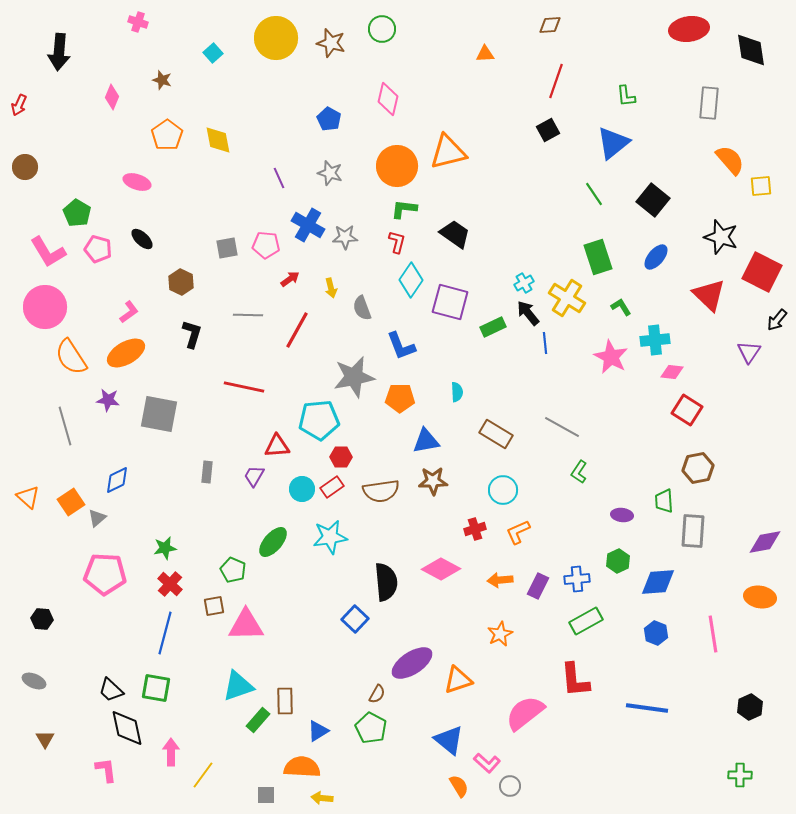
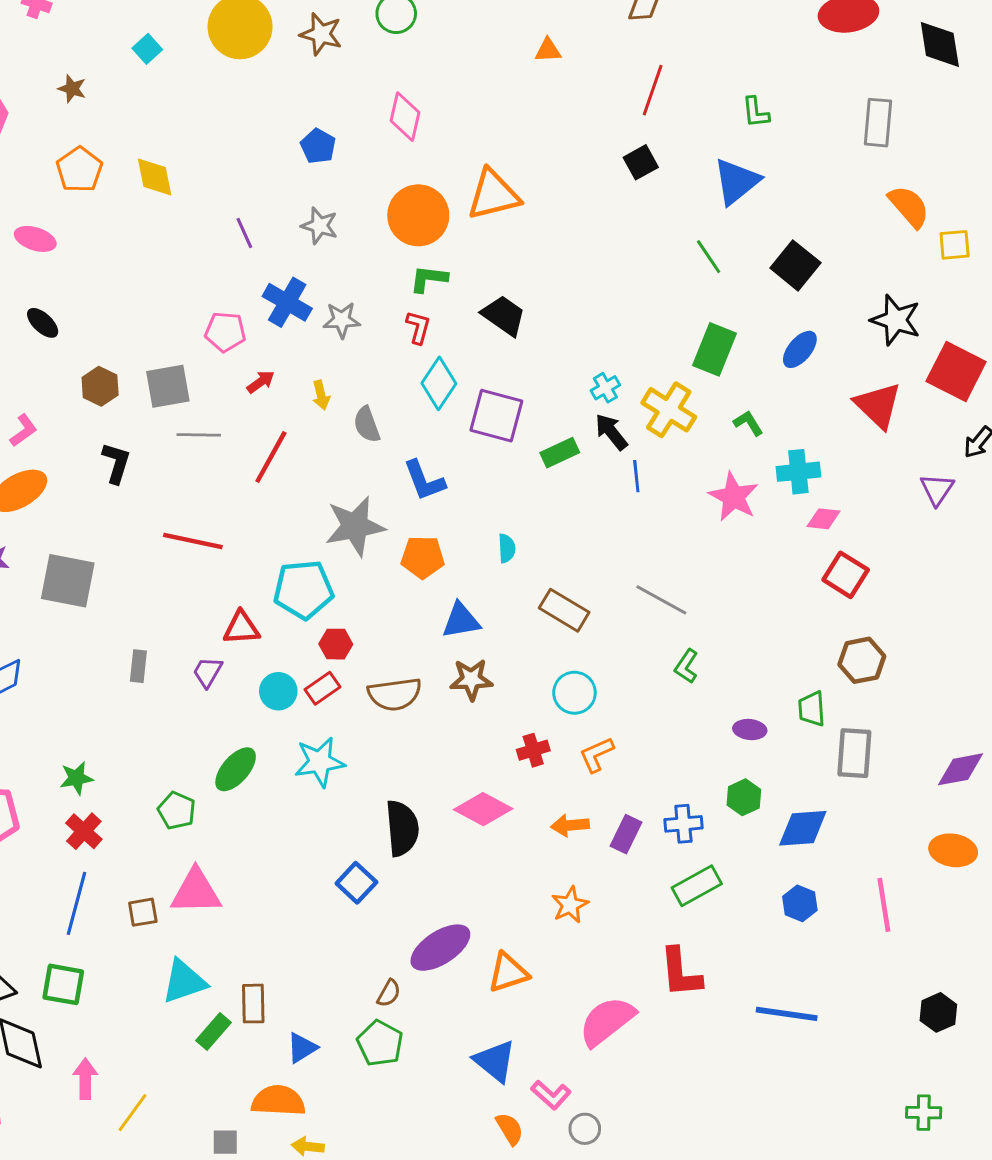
gray square: (227, 248) -> (168, 386), moved, size x1.4
green rectangle: (598, 257) -> (714, 349), turned 40
brown square: (214, 606) -> (143, 912), moved

